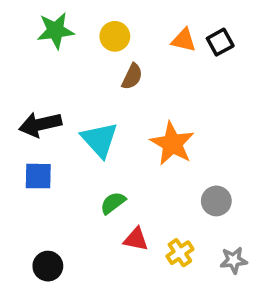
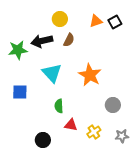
green star: (56, 31) -> (18, 50), moved
orange triangle: (184, 40) -> (96, 21), turned -32
black arrow: (40, 124) -> (42, 41), moved
green semicircle: (113, 203) -> (59, 106), turned -56
black circle: (48, 266) -> (43, 140), moved

